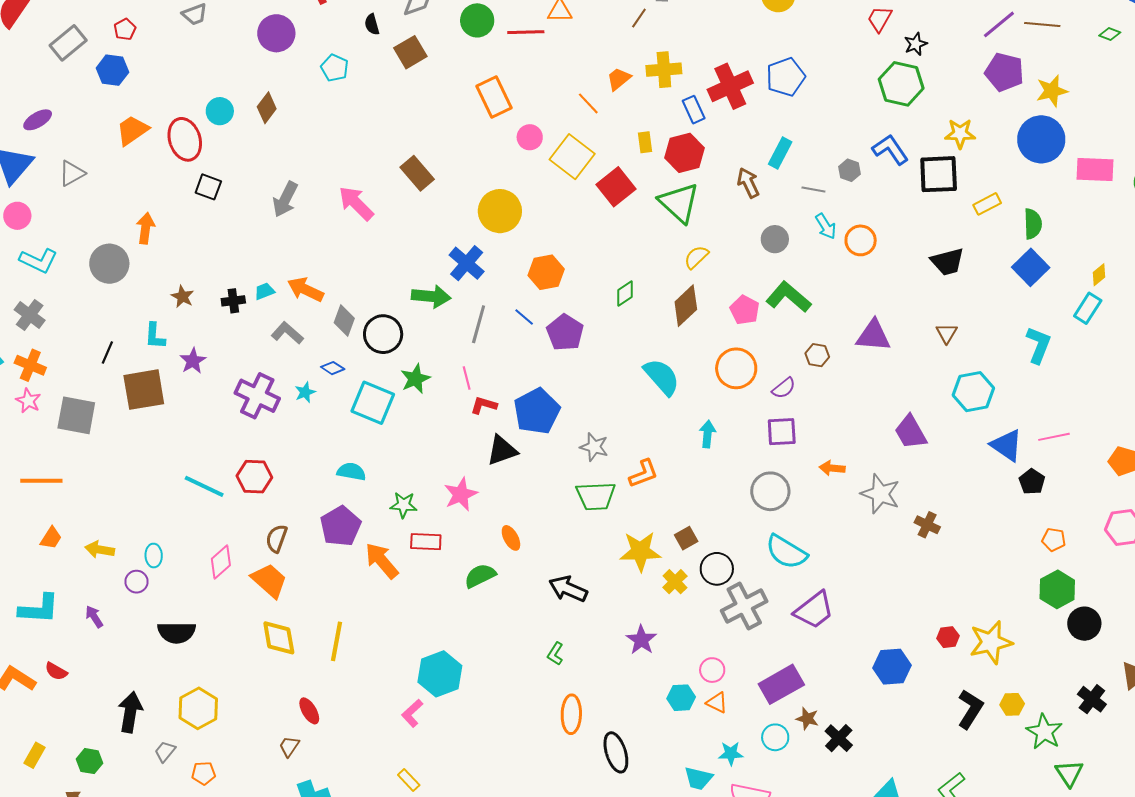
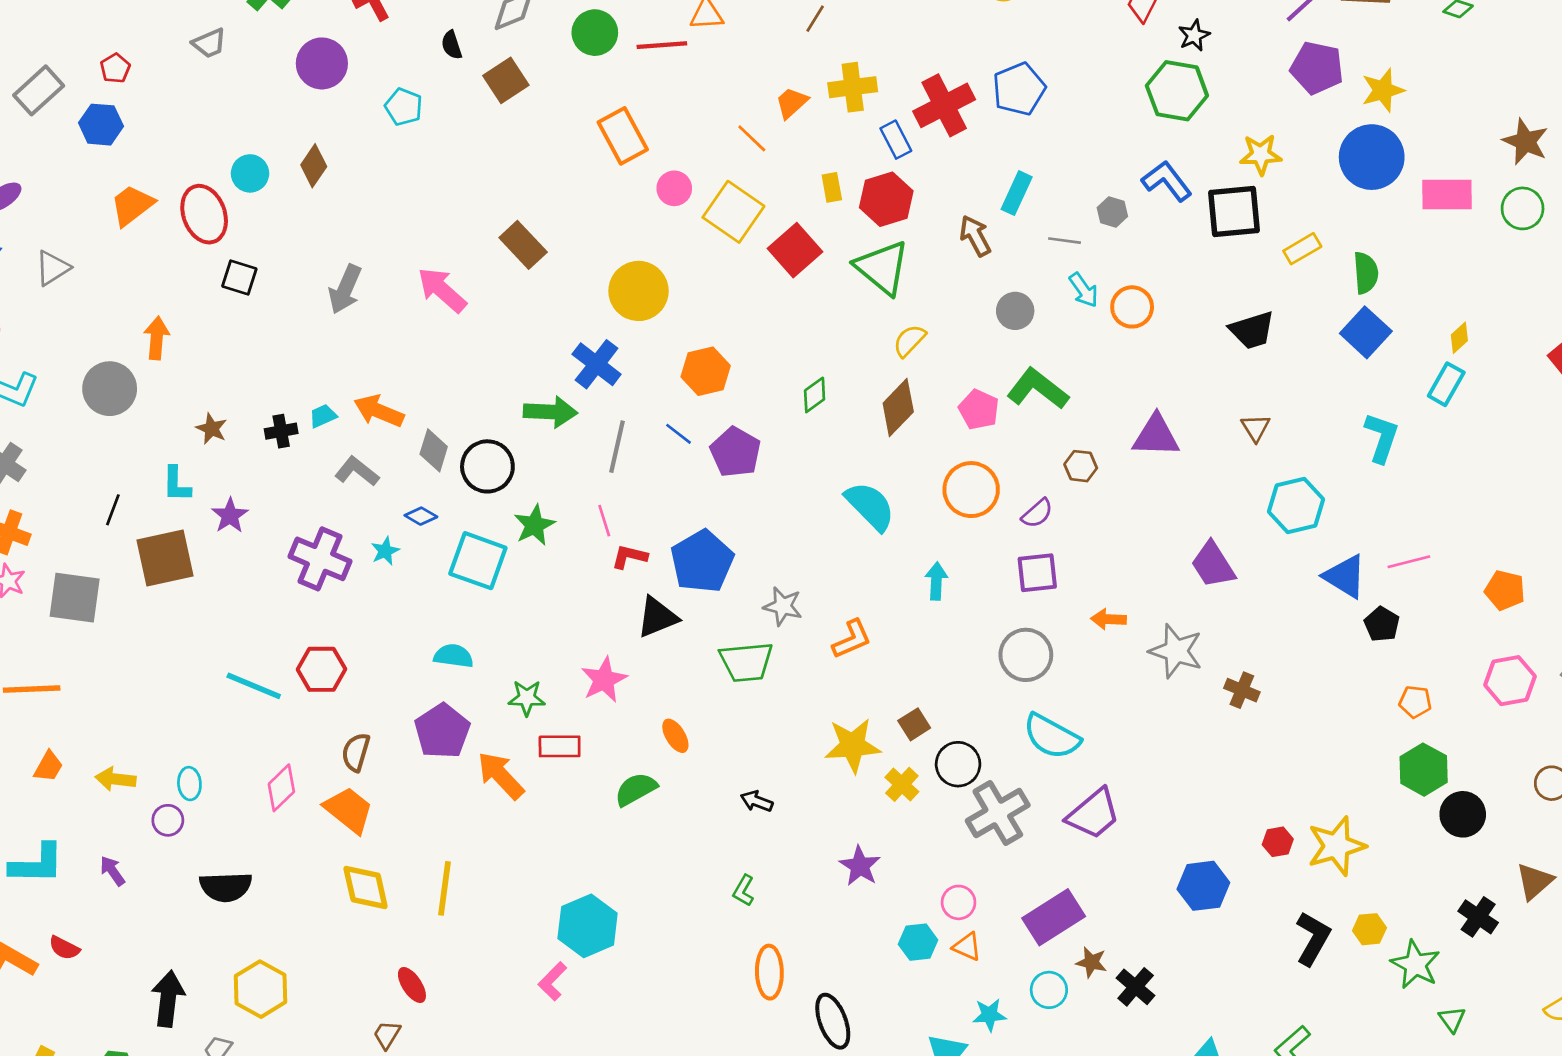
green trapezoid: (596, 496) -> (746, 662), moved
black arrow: (568, 589) -> (757, 801), size x0.6
green triangle: (1069, 773) -> (1452, 1019), size x0.7

